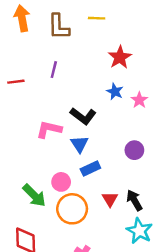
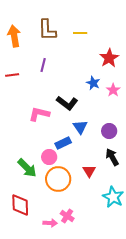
orange arrow: (22, 18) -> (14, 36), moved
yellow line: (97, 18) -> (80, 33), moved
red star: (120, 57) -> (109, 58), moved
blue triangle: (79, 144) -> (80, 127), moved
blue rectangle: (90, 169) -> (63, 143), moved
black arrow: (134, 200) -> (112, 157), moved

